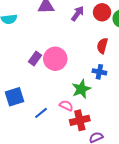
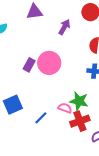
purple arrow: (78, 14) -> (64, 27), moved
green star: (81, 89) -> (79, 101), moved, turned -30

